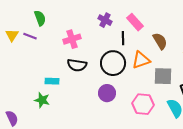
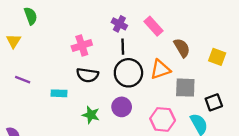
green semicircle: (40, 18) -> (31, 16), moved
purple line: (30, 36) -> (23, 80), moved
black line: (123, 38) -> (123, 47), moved
green star: (42, 100) -> (91, 115), moved

